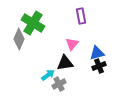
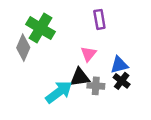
black cross: (99, 66) -> (122, 81), turned -32
cyan arrow: (48, 75) -> (59, 92), size x1.6
gray cross: (59, 84) -> (96, 86), moved, turned 32

